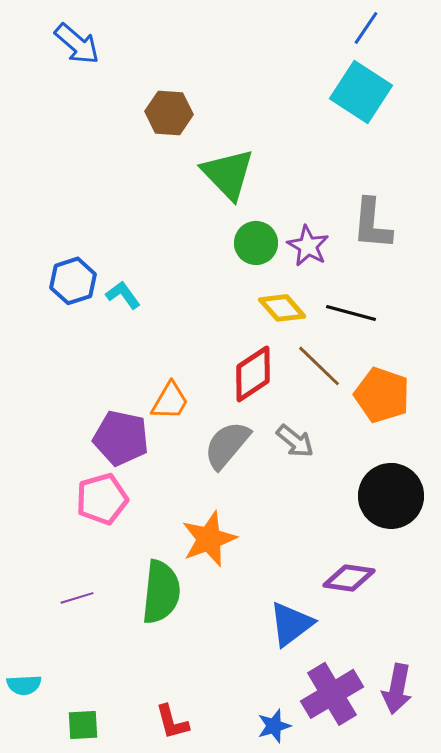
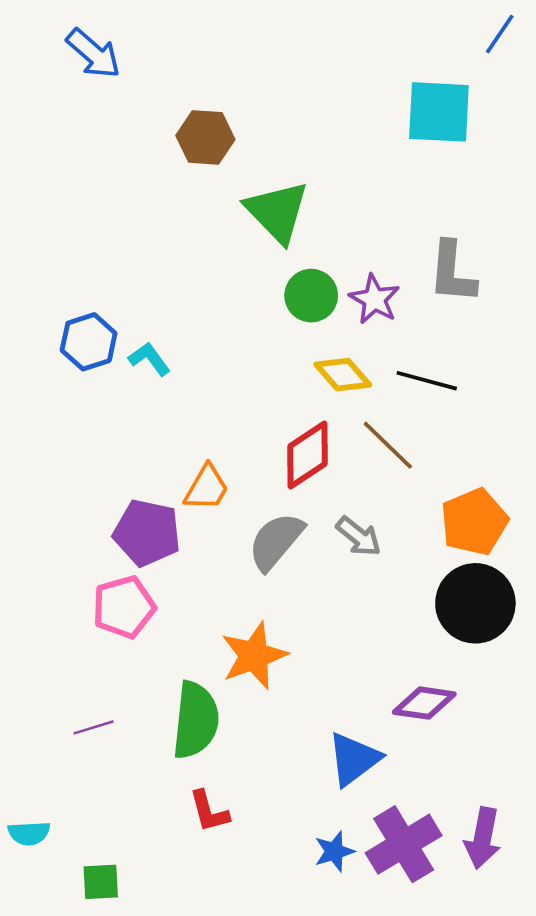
blue line: (366, 28) -> (500, 34), moved
cyan square: (361, 92) -> (439, 112), turned -30
orange pentagon: (382, 395) -> (474, 522), moved, turned 30
red L-shape: (172, 722) -> (209, 811), moved
blue star: (274, 726) -> (334, 851), moved

